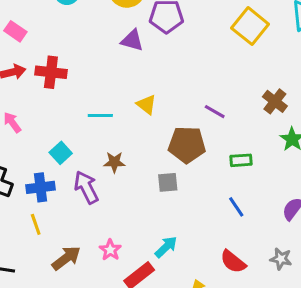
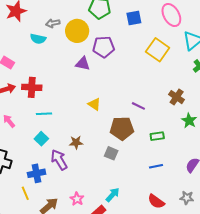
cyan line: (100, 115) -> (44, 114), moved
gray square: (168, 182) -> (111, 153), turned 32
blue cross: (41, 187) -> (36, 173), moved
blue line: (236, 207) -> (156, 166), turned -64
yellow line: (36, 224) -> (25, 193), moved

